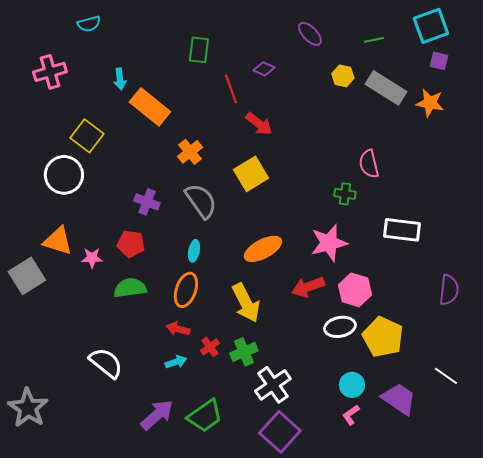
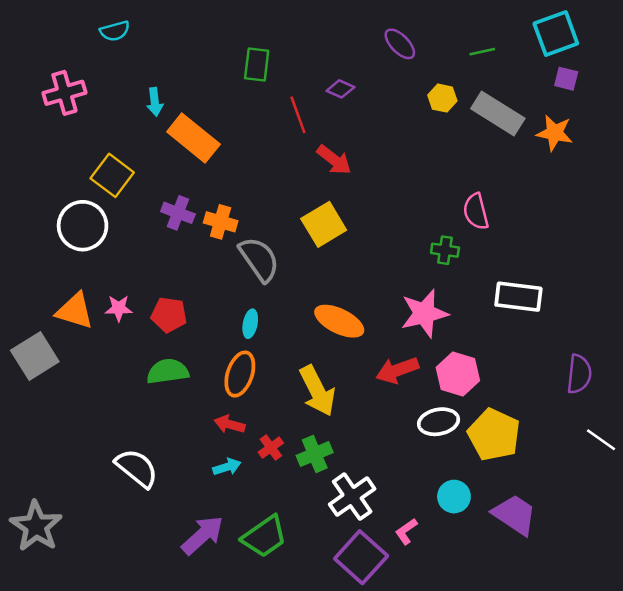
orange cross: (190, 152) -> (221, 222), moved, turned -35
purple cross: (147, 202) -> (178, 213), moved
orange ellipse: (263, 249) -> (339, 321), turned 54
pink star: (92, 258) -> (119, 308), moved
white line: (446, 376) -> (601, 440), moved
pink L-shape: (351, 415) -> (406, 531), moved

